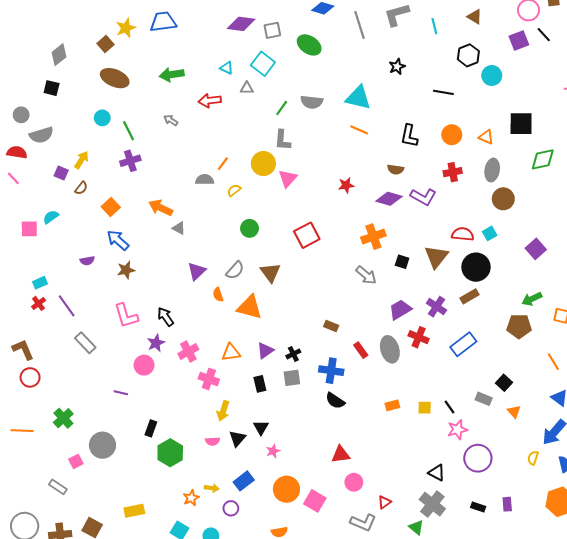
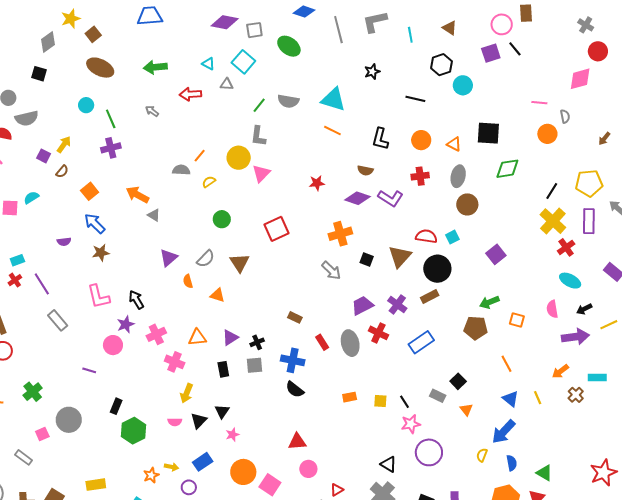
yellow star: (126, 28) -> (71, 19), moved
orange triangle: (250, 307) -> (218, 295), size x0.6

